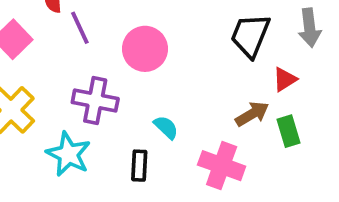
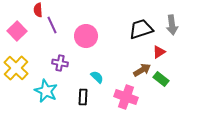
black trapezoid: (250, 35) -> (141, 29), turned 50
purple cross: (95, 101) -> (60, 63), size x0.7
green rectangle: (289, 131) -> (161, 79), turned -35

